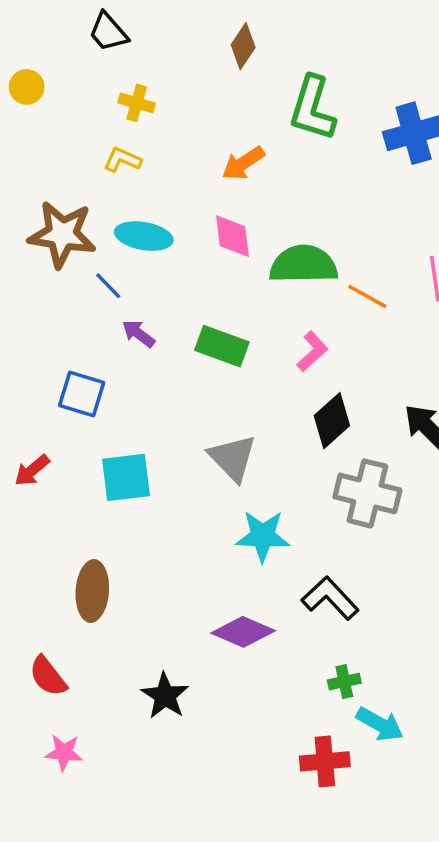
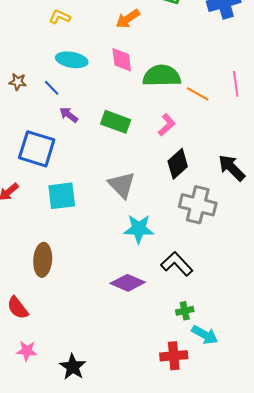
brown star: (62, 234) -> (18, 82), moved, size x0.5
blue square: (82, 394) -> (37, 149), size x1.4
black star: (165, 696) -> (73, 367), moved

